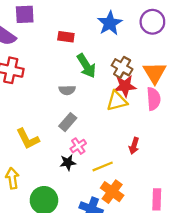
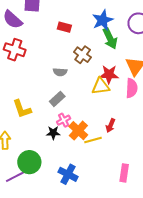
green arrow: (86, 66) -> (110, 38), moved
brown cross: (122, 67) -> (83, 55), moved
yellow line: (103, 166) -> (93, 140), moved
orange cross: (112, 192) -> (78, 131), moved

